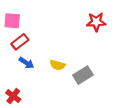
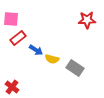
blue arrow: (27, 63) -> (36, 50), moved
gray rectangle: (83, 75) -> (75, 68), turned 66

